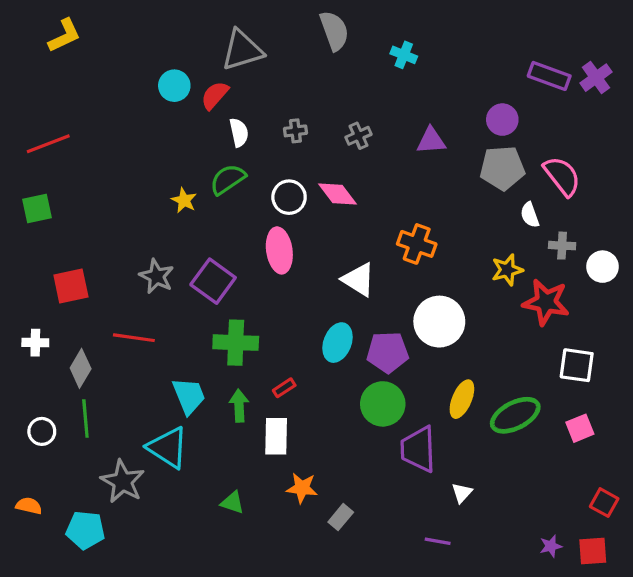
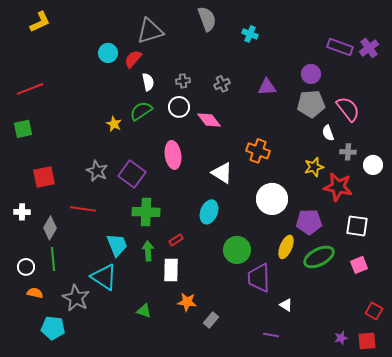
white circle: (289, 197) -> (179, 107), moved
purple pentagon: (388, 352) -> (309, 222), moved
white triangle: (462, 493) -> (286, 305), turned -40
orange semicircle: (29, 506) -> (35, 293), moved

